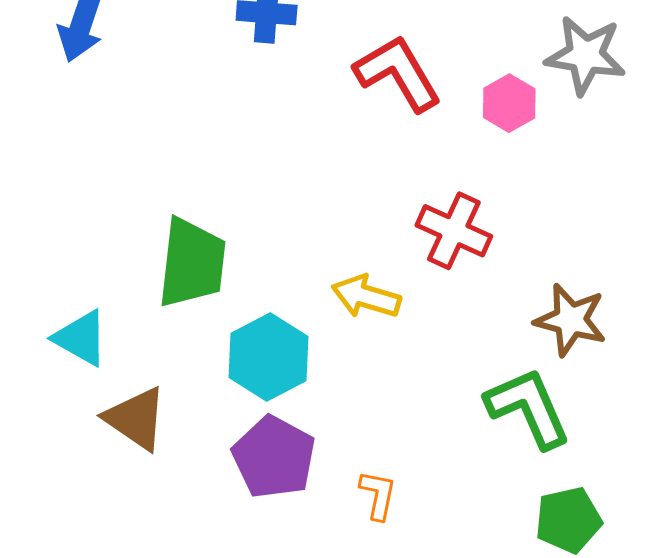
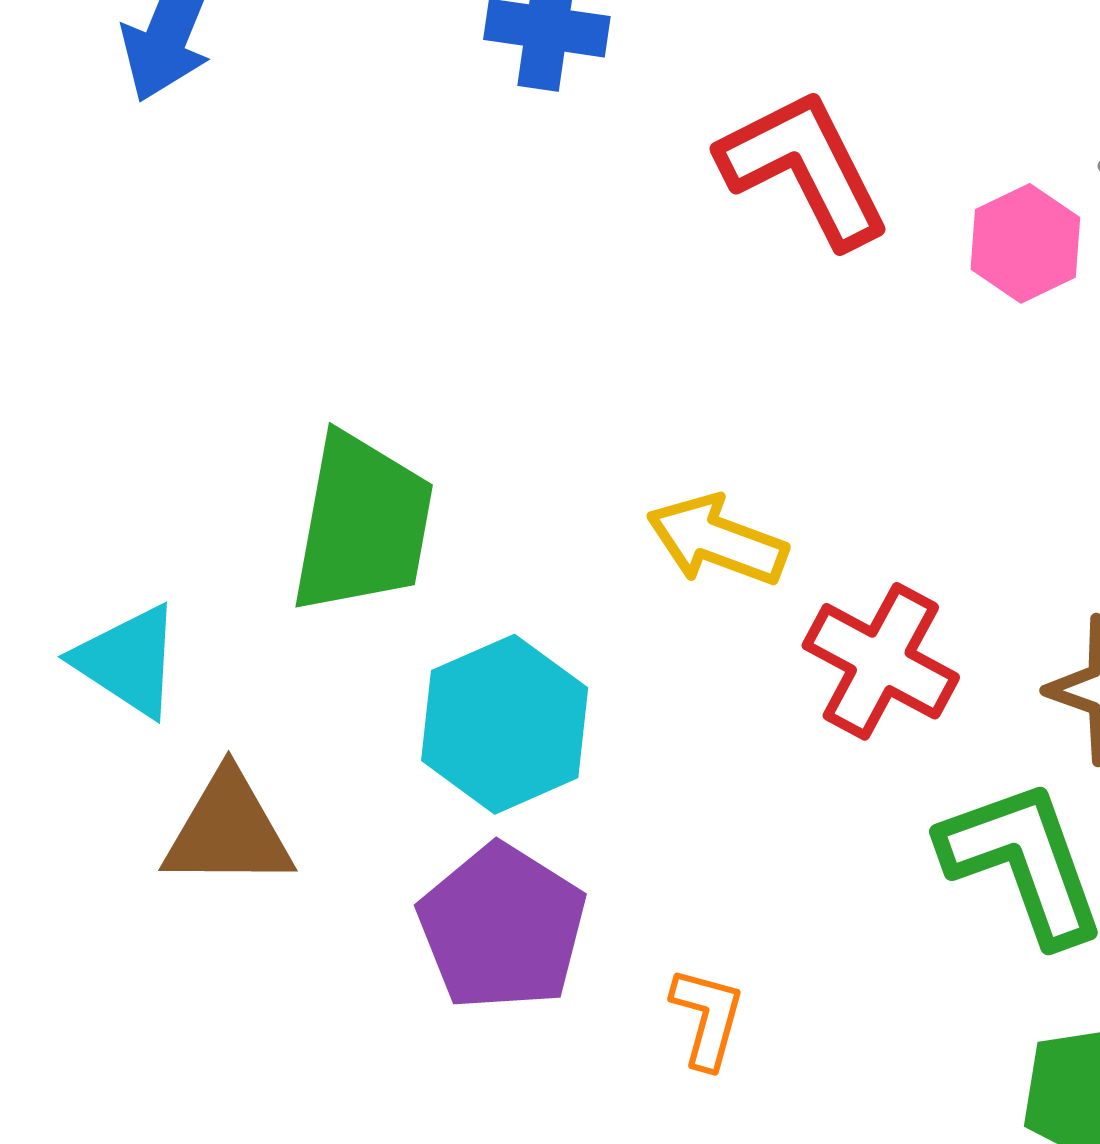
red cross: (454, 231) -> (881, 661), moved
yellow arrow: (366, 297) -> (717, 540), moved
brown triangle: (136, 419) -> (228, 831), turned -38

